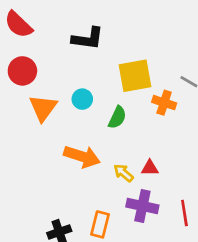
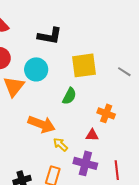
cyan circle: (82, 99) -> (36, 69), moved, size x1.5
orange cross: (164, 103) -> (106, 113), moved
yellow arrow: (123, 173) -> (60, 145), moved

